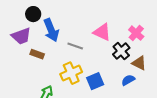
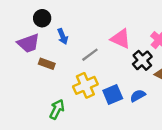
blue arrow: (51, 30) -> (63, 36), size x0.6
gray line: (75, 46) -> (90, 55), turned -56
blue semicircle: (128, 80) -> (138, 96), moved

